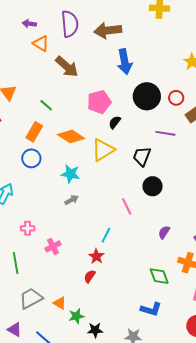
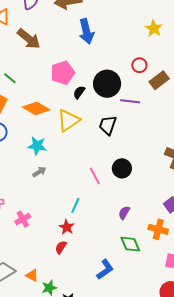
black circle: (147, 96) -> (107, 84), moved
black circle: (153, 186) -> (122, 168), moved
purple semicircle: (164, 232) -> (124, 213), moved
blue L-shape: (151, 309) -> (105, 269), moved, turned -50

